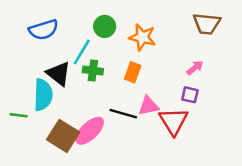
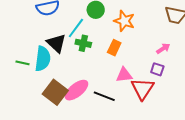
black line: (123, 114) -> (104, 96), moved
green line: (19, 115) -> (22, 63), moved

